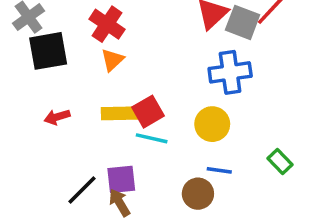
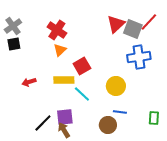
black square: (48, 51) -> (14, 44), moved, size x0.6
blue cross: (230, 72) -> (139, 57), moved
red square: (148, 112) -> (82, 66), moved
cyan line: (152, 138) -> (82, 94), turned 30
green rectangle: (280, 162) -> (154, 118), moved, turned 48

